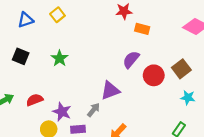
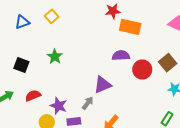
orange rectangle: (142, 29) -> (130, 27), size x1.5
black square: (21, 56) -> (21, 65), moved
purple semicircle: (131, 60) -> (121, 56), turned 48

